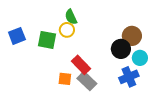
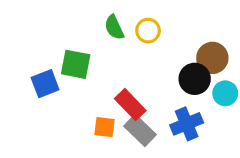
yellow circle: (67, 30) -> (148, 31), moved
blue square: (17, 36) -> (45, 84), moved
blue cross: (129, 77) -> (187, 124), moved

